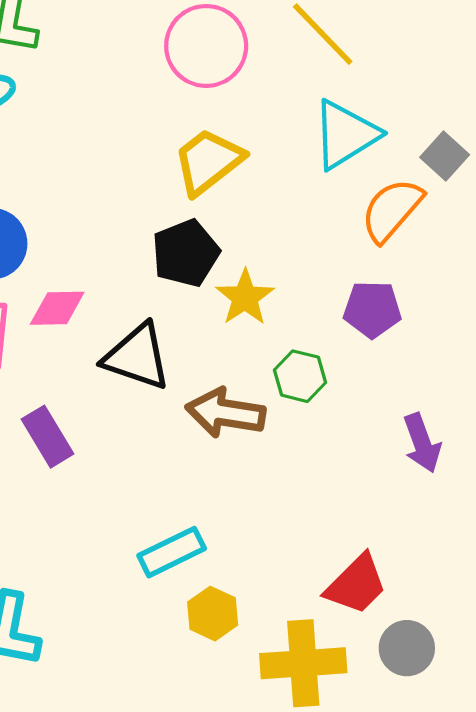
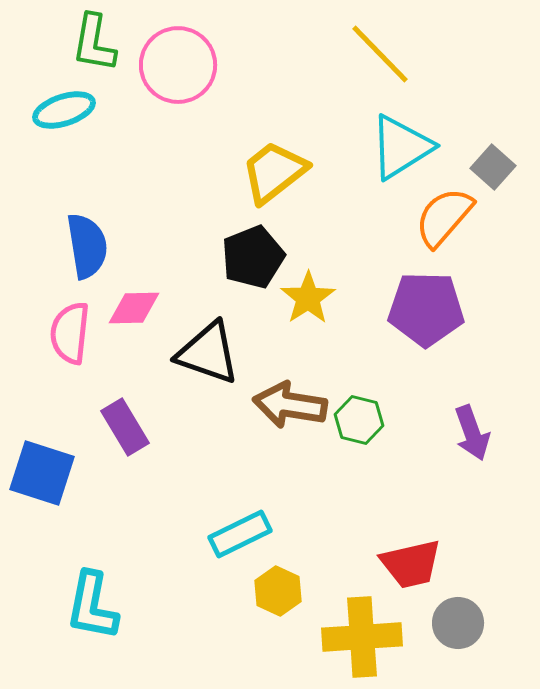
pink circle: (206, 46) -> (178, 65), moved
purple pentagon: (372, 309) -> (426, 309), size x1.4
green hexagon: (300, 376) -> (359, 420), moved
red trapezoid: (356, 584) -> (411, 564), turned 32

